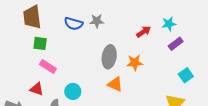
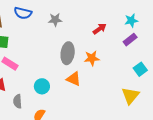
blue semicircle: (74, 24) -> (23, 13), moved
cyan star: (169, 24) -> (131, 21), moved
cyan circle: (73, 91) -> (42, 86), moved

